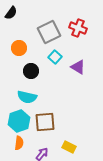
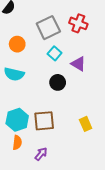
black circle: (31, 71) -> (58, 82), moved
cyan semicircle: (27, 97) -> (14, 74), moved
yellow rectangle: (69, 147) -> (86, 124), moved, turned 40

